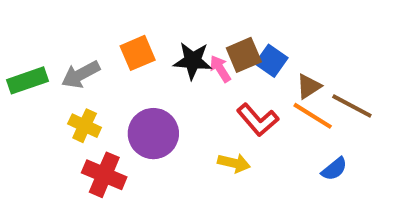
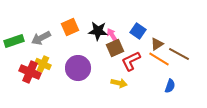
brown square: (244, 55) -> (115, 48), moved
red L-shape: (258, 120) -> (131, 61), turned 105
blue semicircle: (334, 169) -> (170, 86), turned -32
red cross: (104, 175) -> (30, 72), moved

